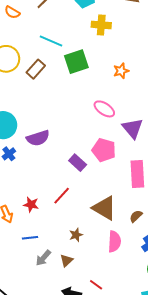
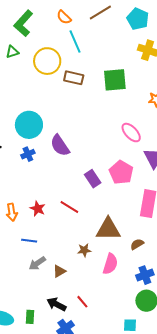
cyan line: (51, 41) -> (75, 42), moved, turned 30
brown rectangle: (36, 69) -> (74, 78), turned 48
purple semicircle: (38, 138) -> (60, 145), turned 60
red line: (62, 196) -> (69, 207), turned 66
brown triangle: (104, 208) -> (108, 229), turned -44
brown star: (76, 235) -> (84, 250), moved

